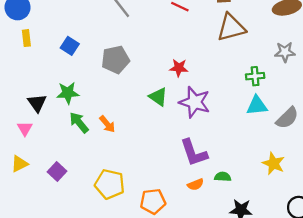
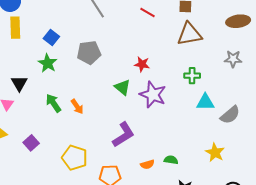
yellow rectangle: (26, 38) -> (15, 28), size x1.5
green cross: (255, 76) -> (192, 76), moved
green star: (68, 93) -> (48, 63), moved, turned 30
purple L-shape: (194, 153) -> (123, 135), moved, turned -108

